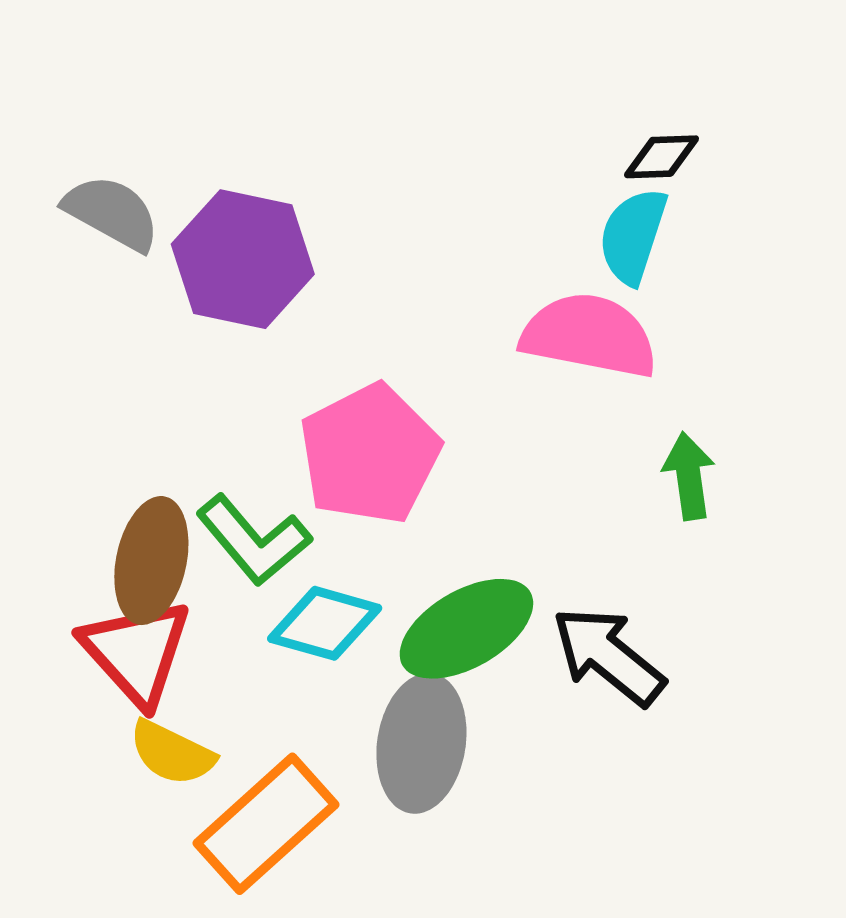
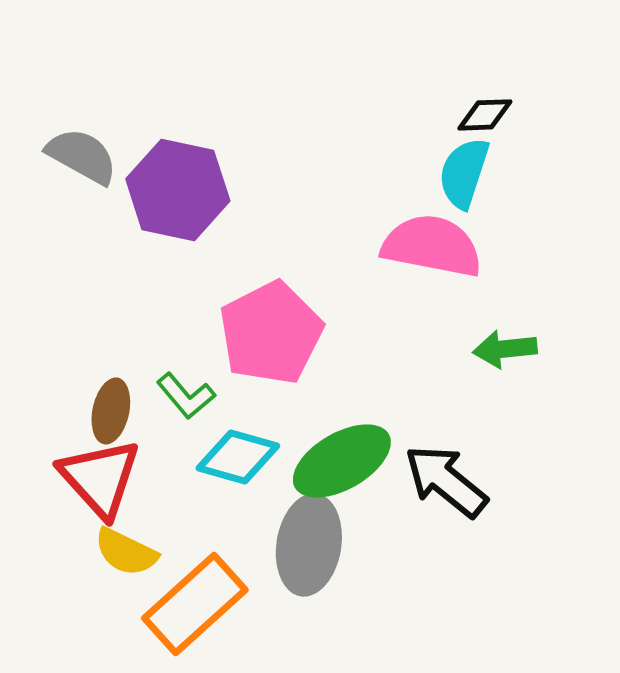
green arrow: (689, 476) -> (505, 349), turned -88
green L-shape: (254, 540) -> (186, 396), size x0.7
brown ellipse: (151, 561) -> (111, 411), size x0.7

